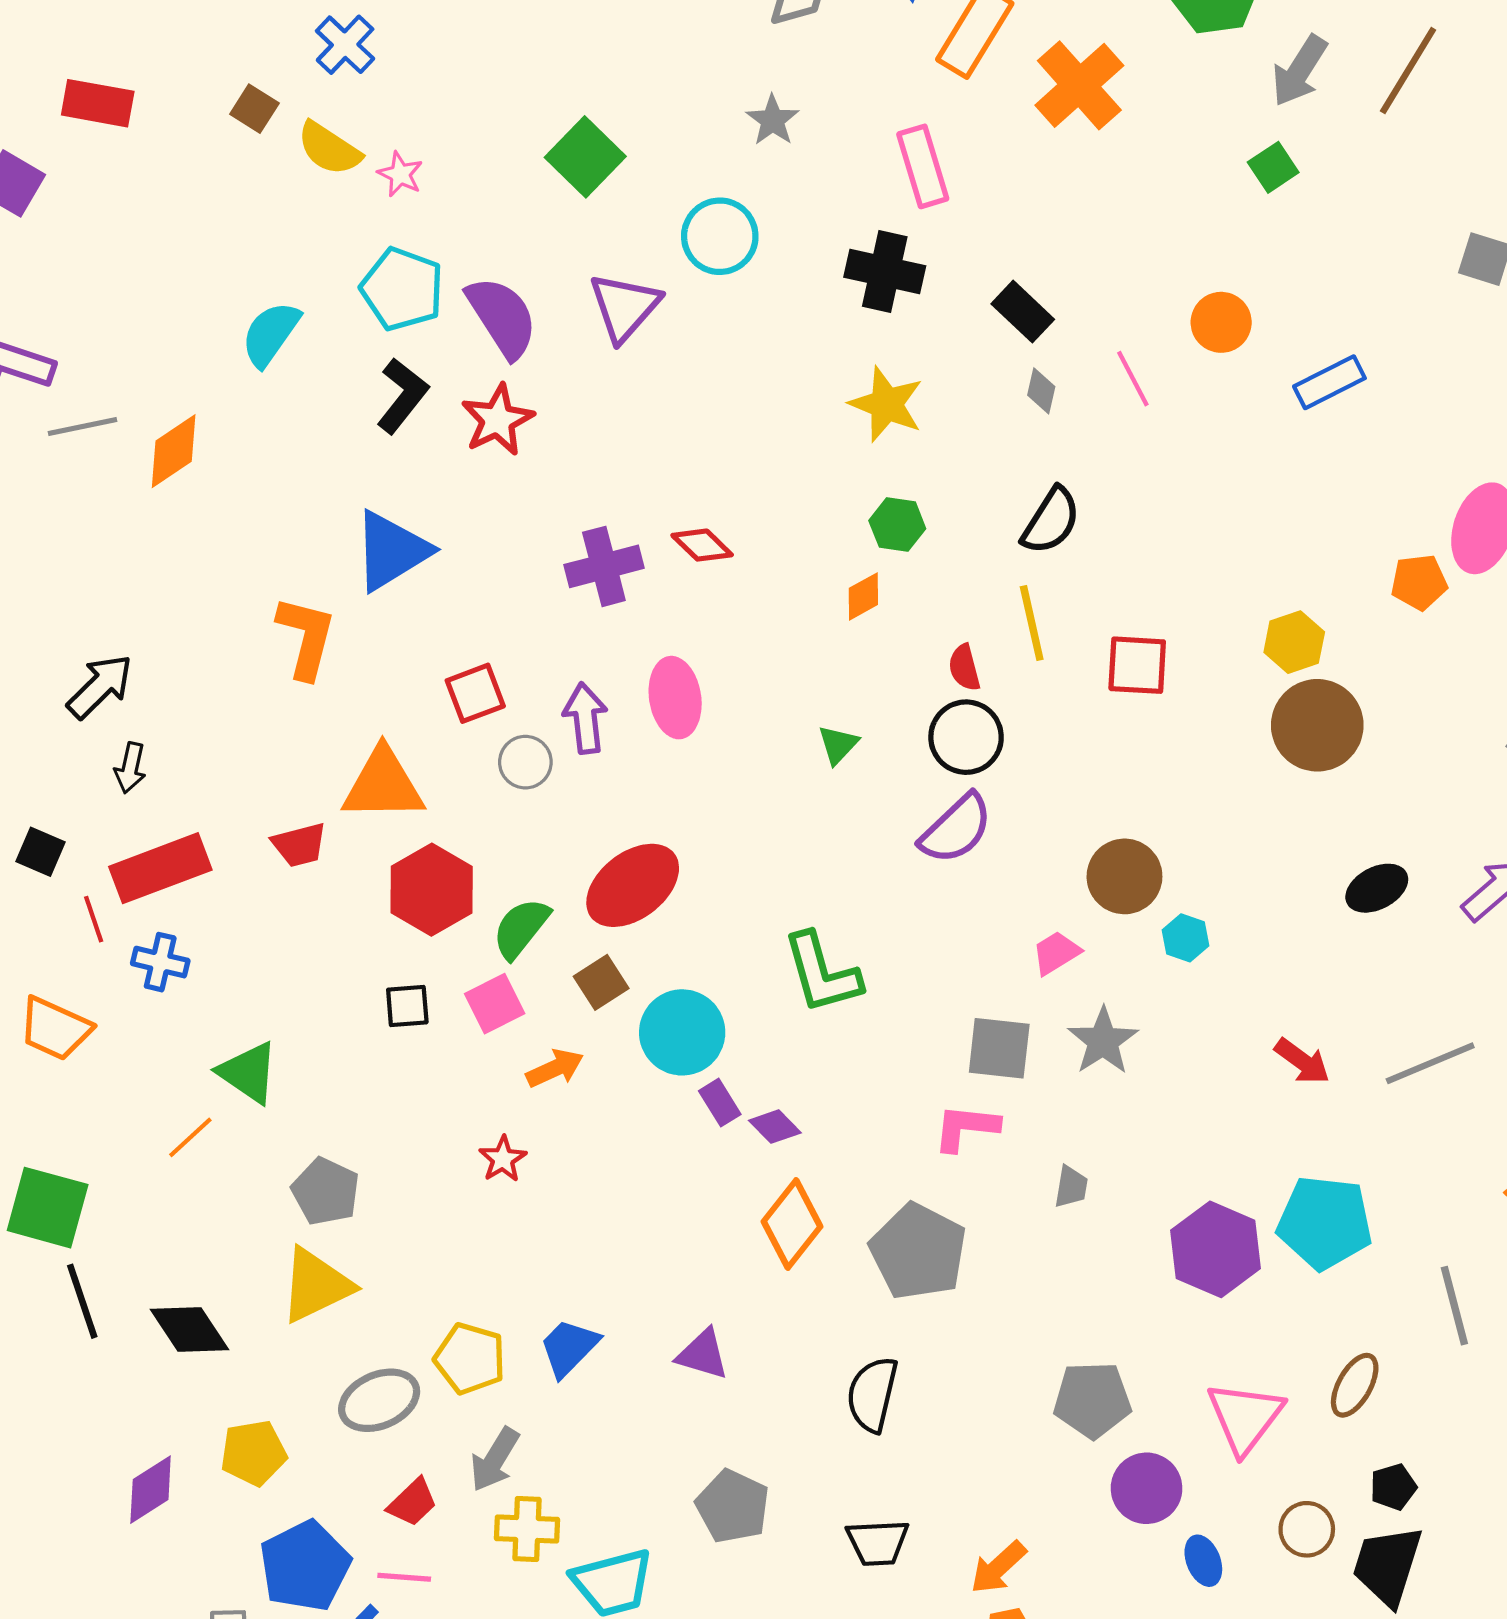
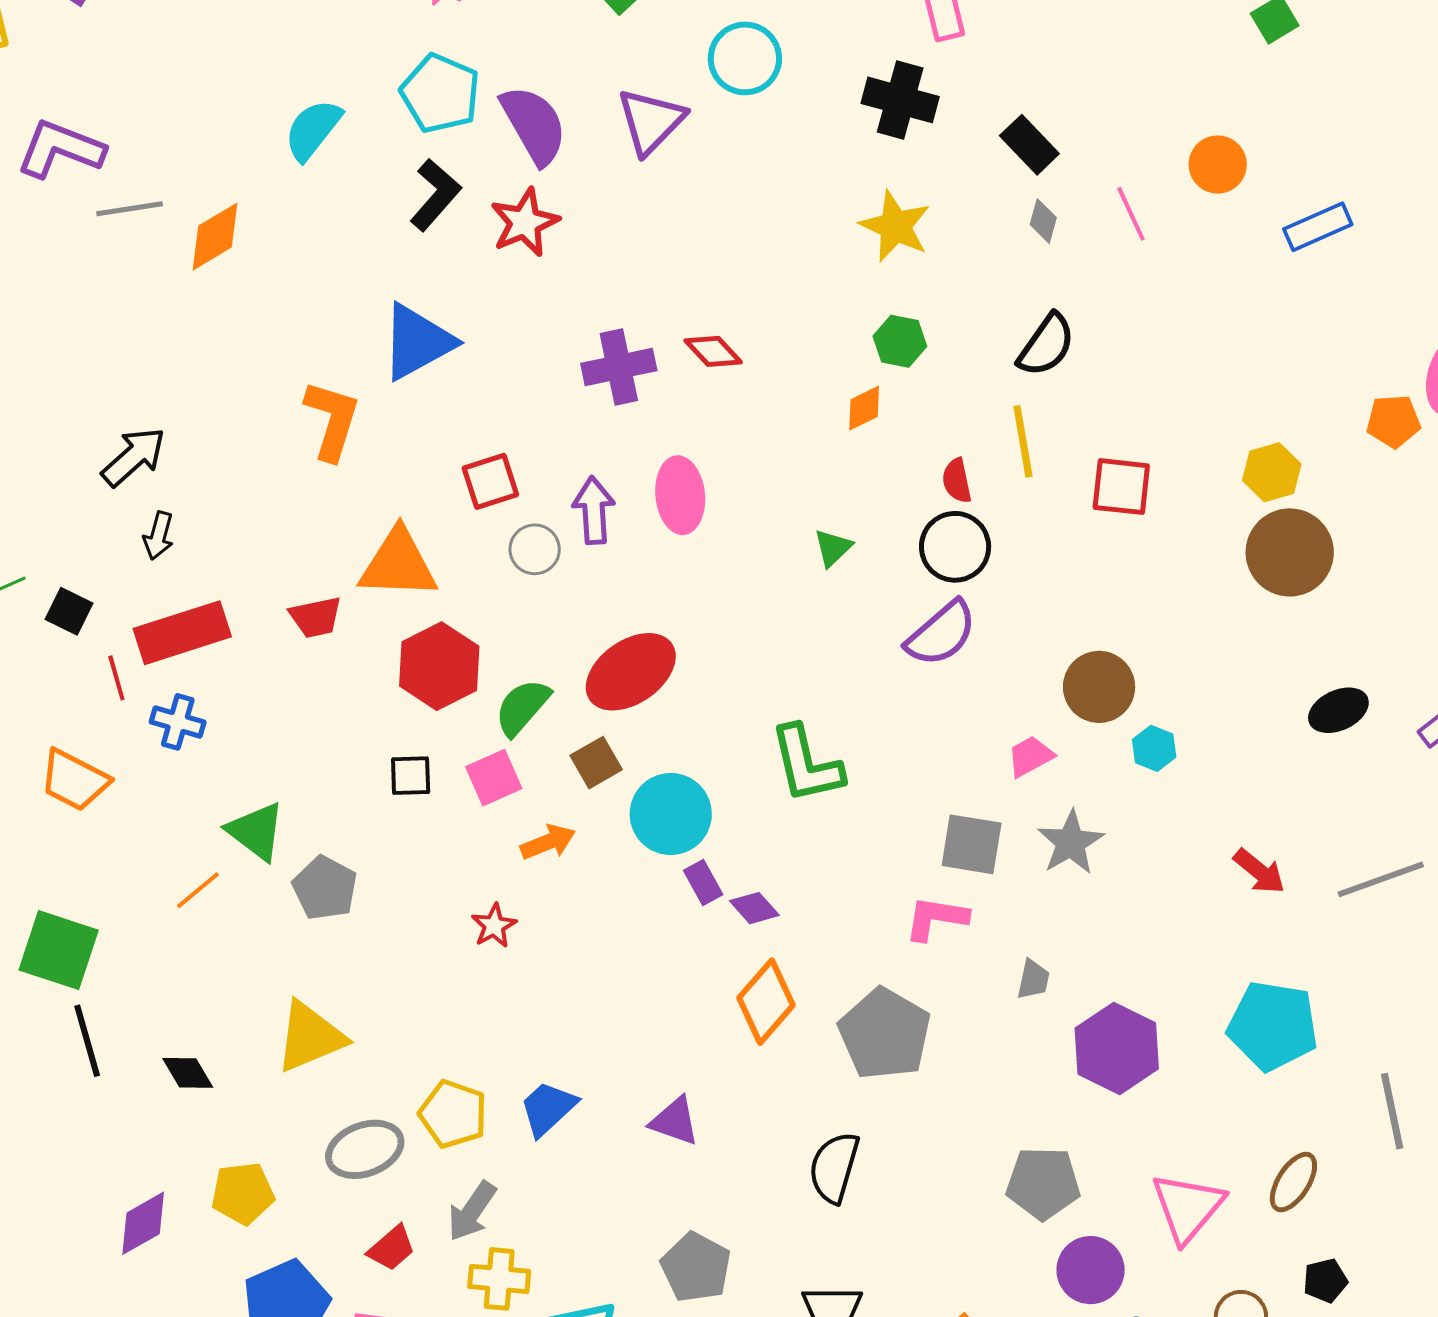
gray pentagon: (326, 1191) -> (325, 888), moved
purple hexagon: (1216, 1249) -> (1117, 1048), moved
black diamond: (190, 1330) -> (188, 1073), size x0.7

